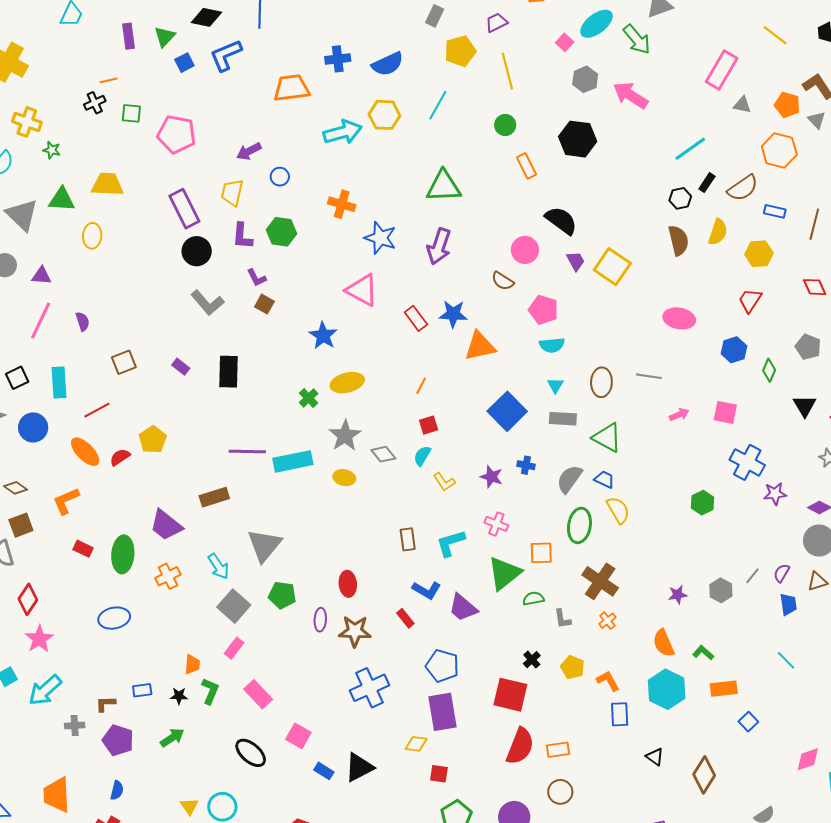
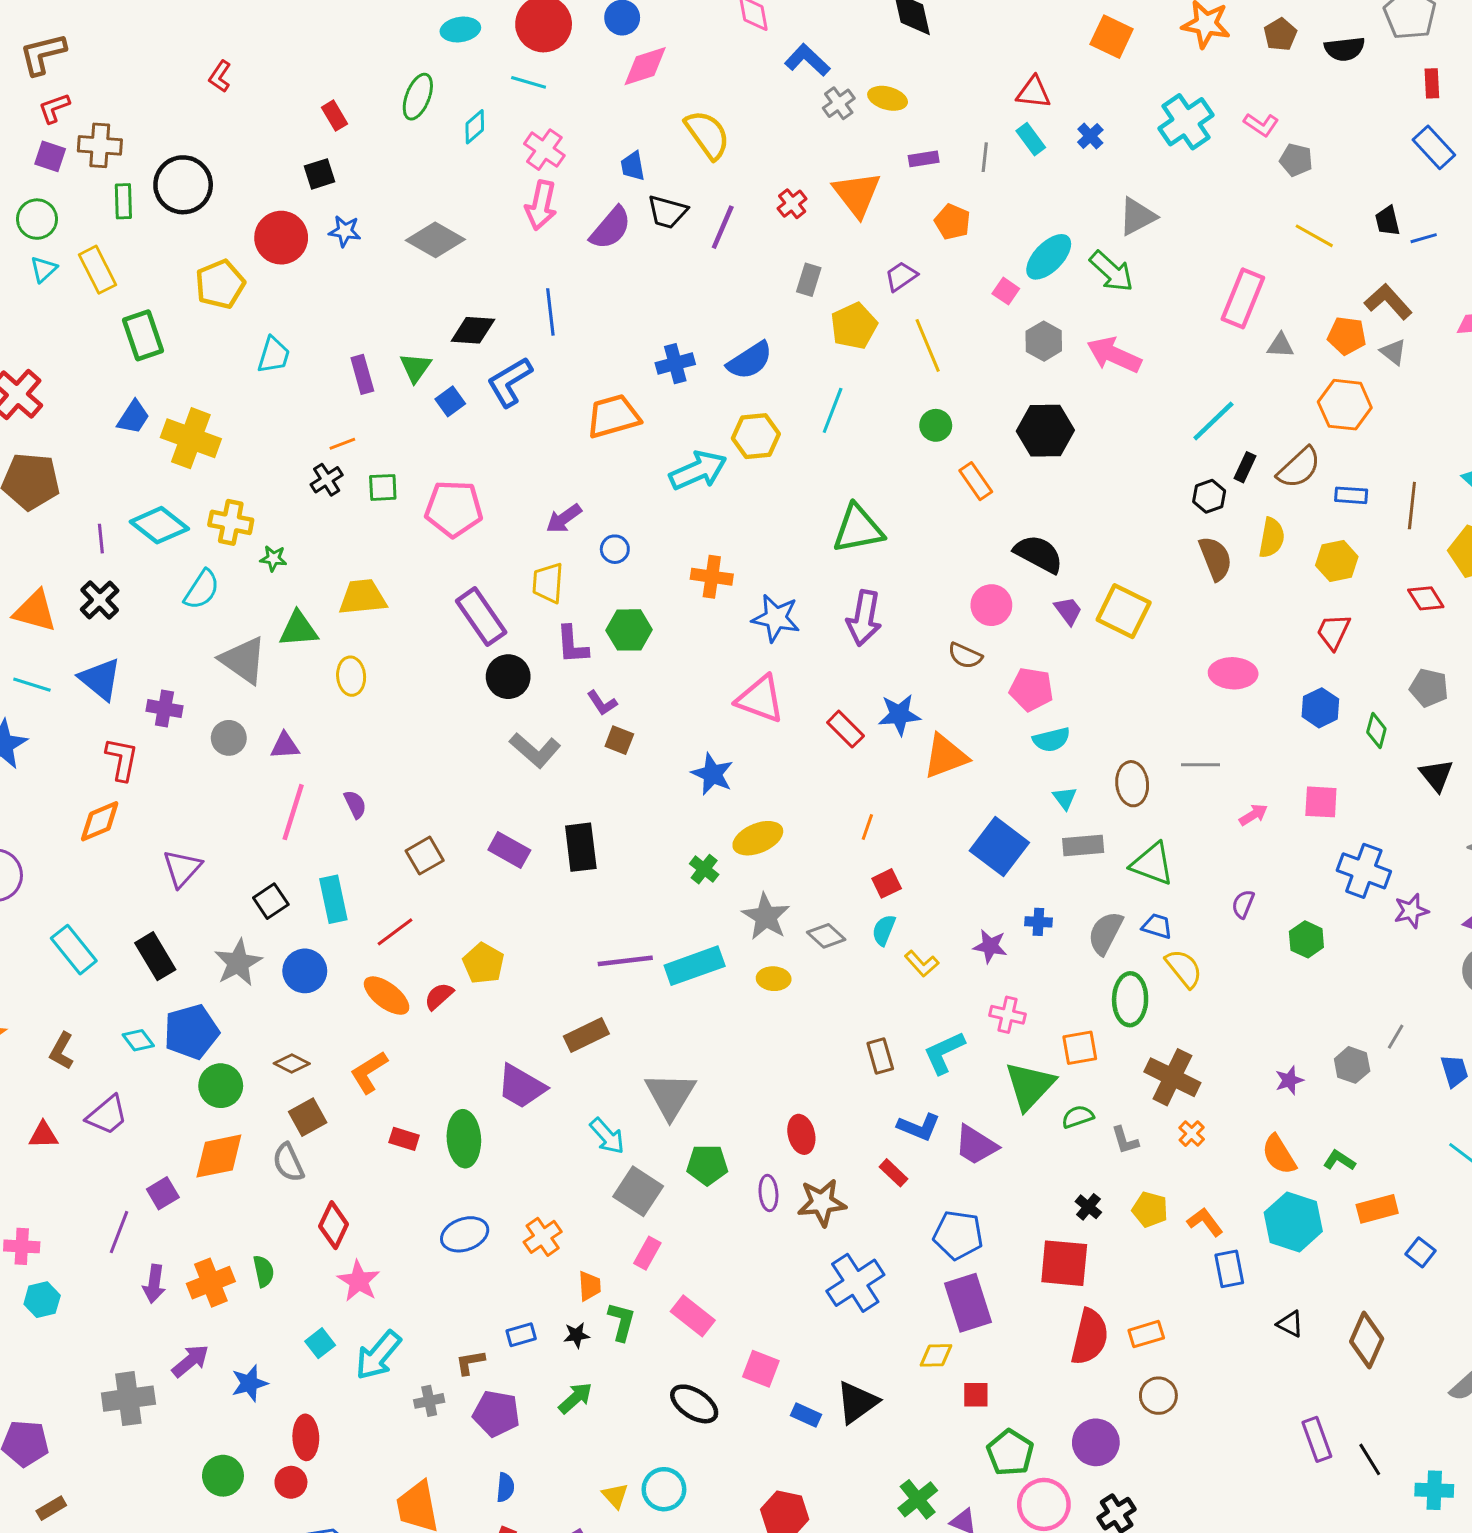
purple rectangle: (181, 367) -> (509, 850), size x1.5
purple semicircle: (782, 573) -> (1243, 904), moved
orange cross: (168, 576) -> (543, 1237), moved

